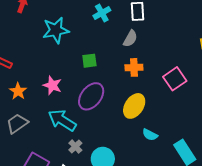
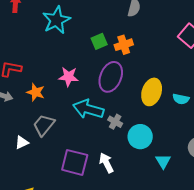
orange cross: (134, 67) -> (124, 45), moved
yellow ellipse: (134, 106) -> (152, 92), moved
gray cross: (75, 147) -> (115, 122), moved

